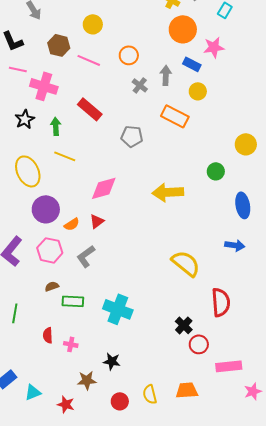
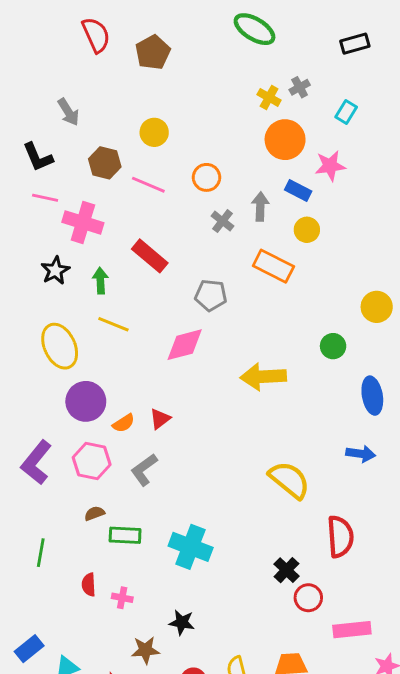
pink diamond: (104, 188) -> (185, 345), moved

